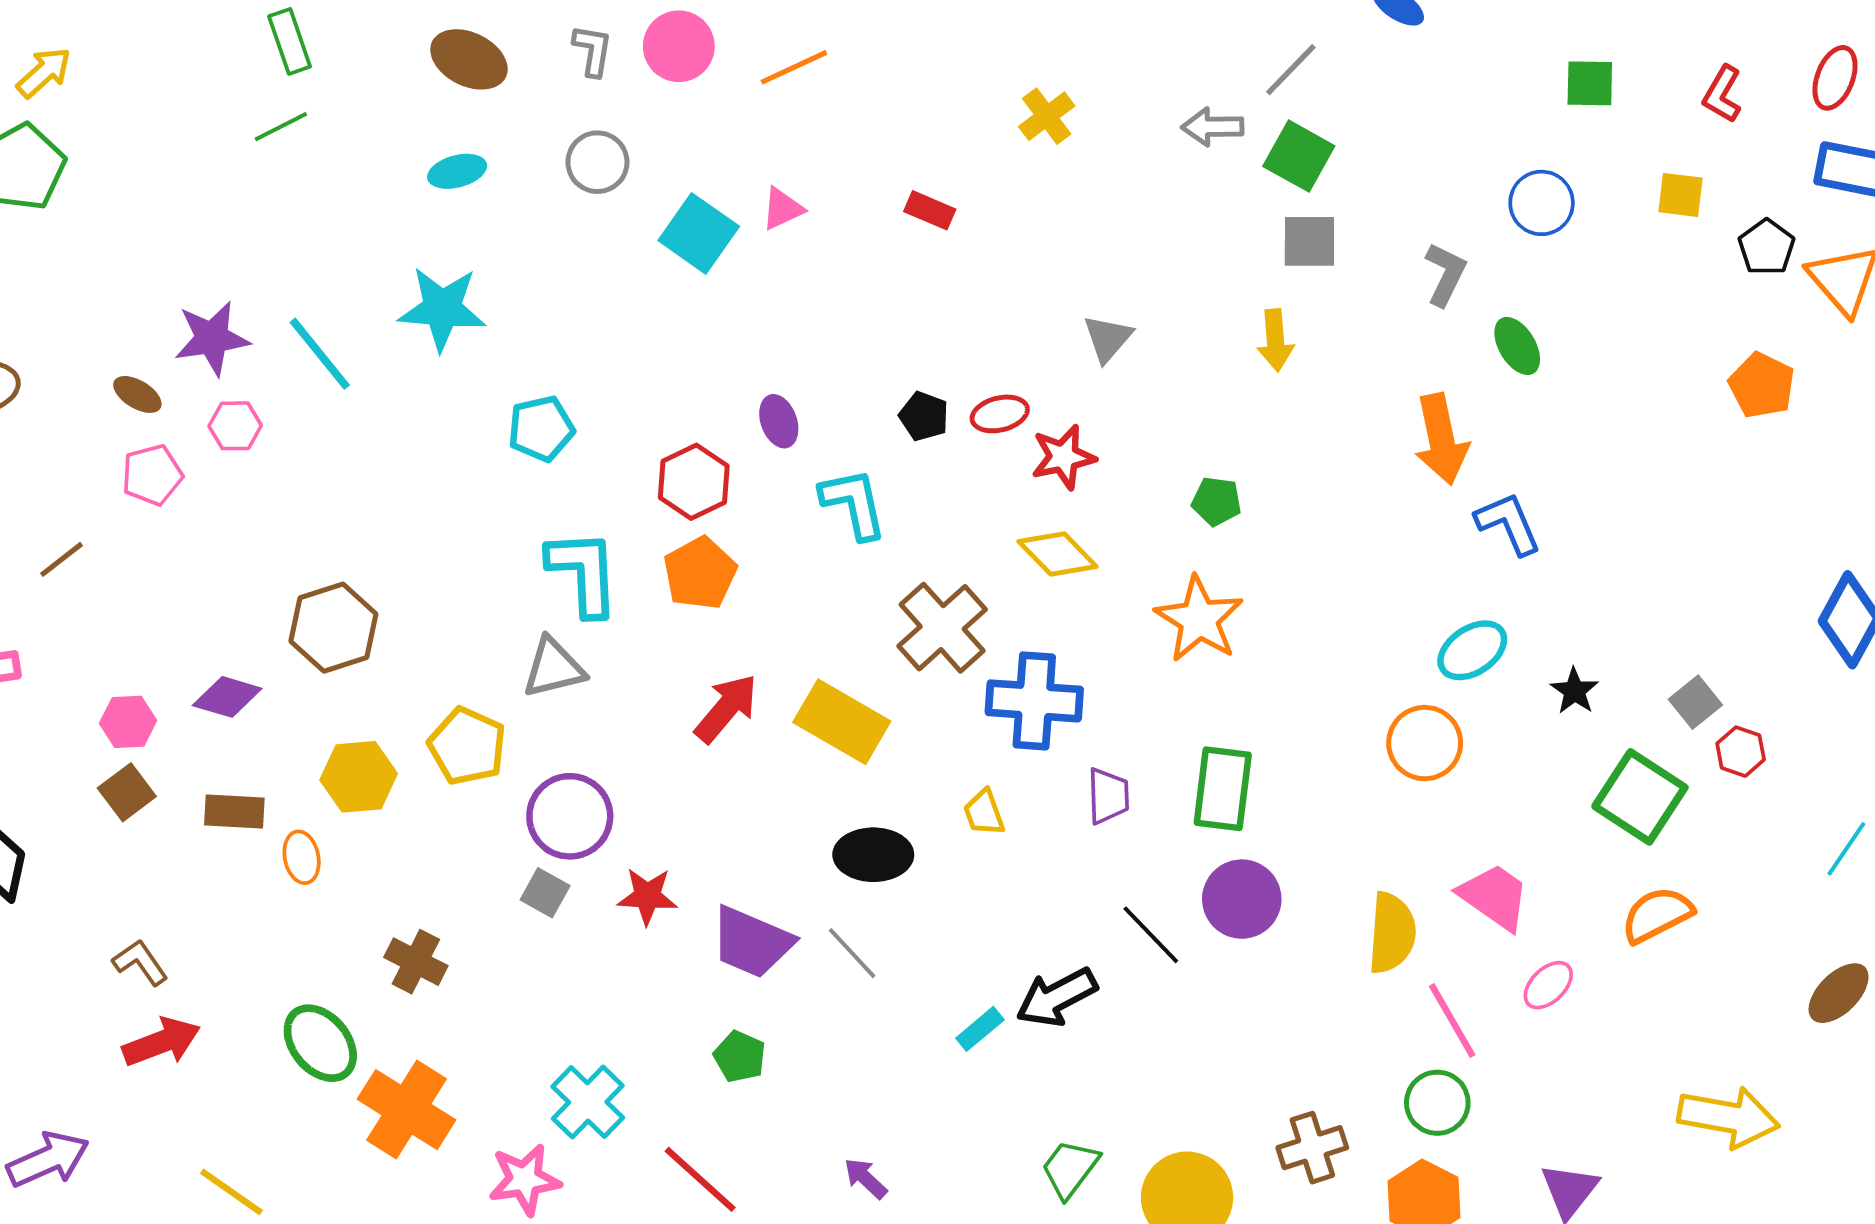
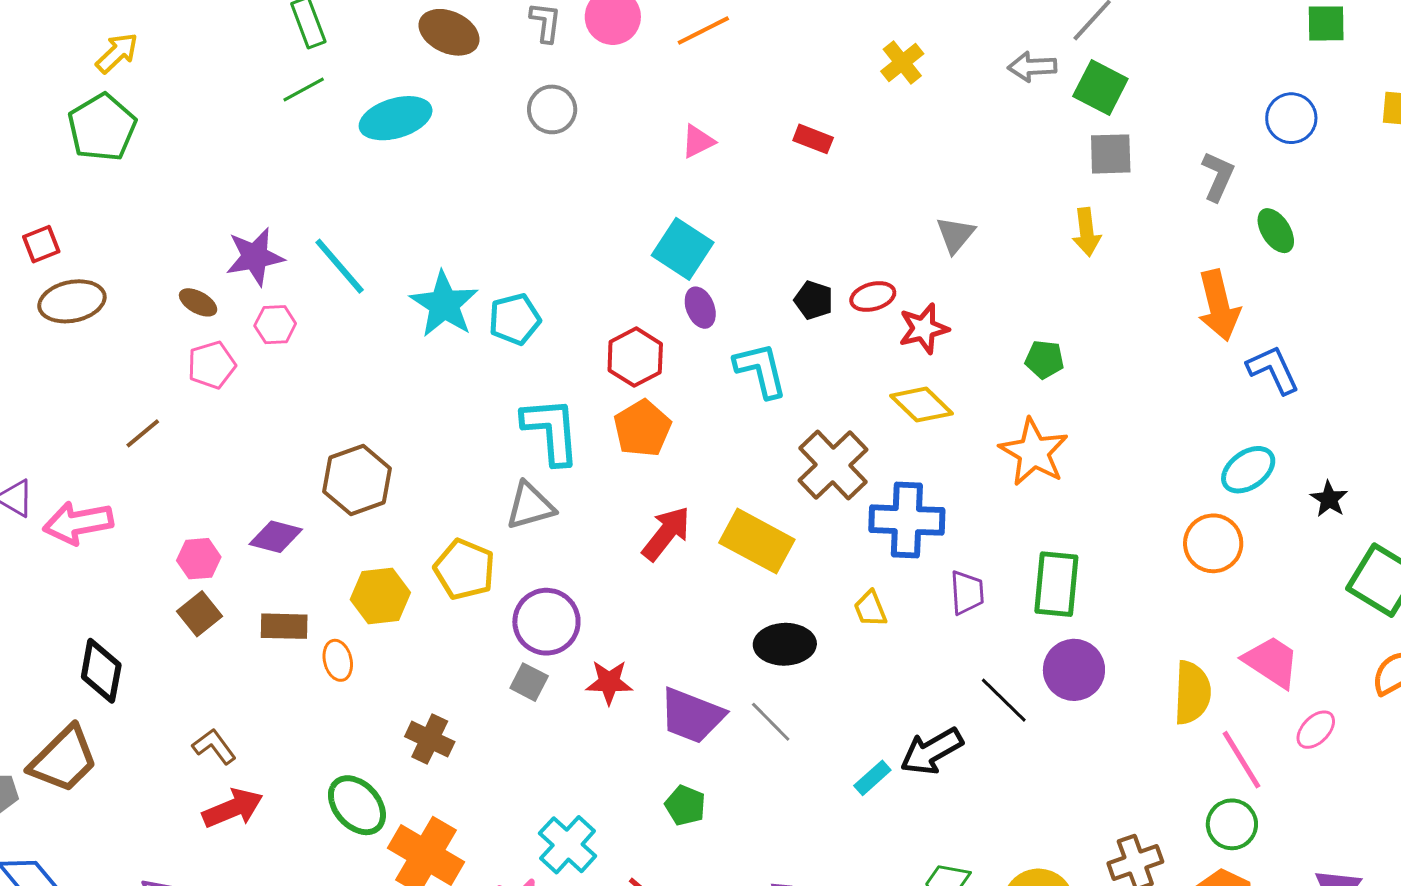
cyan ellipse: (457, 171) -> (396, 118), moved, size x1.6
cyan square: (699, 233) -> (683, 249), moved
cyan star: (442, 309) -> (444, 304), moved, turned 30

